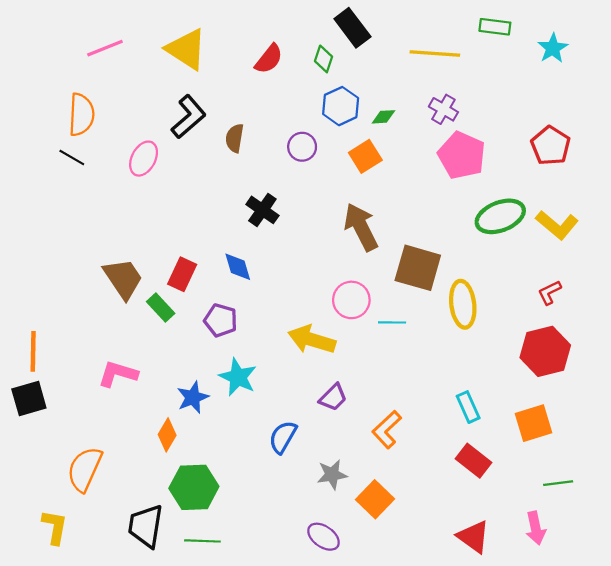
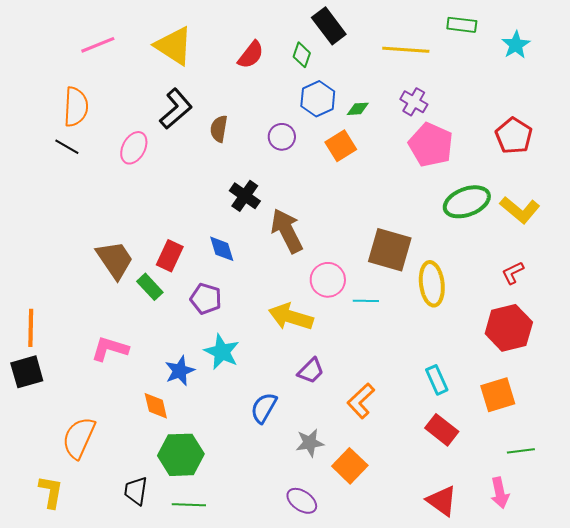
brown arrow: (361, 227) -> (287, 231), moved
orange diamond: (167, 435) -> (156, 406), turned -44
black trapezoid: (146, 526) -> (136, 491), size x0.7

